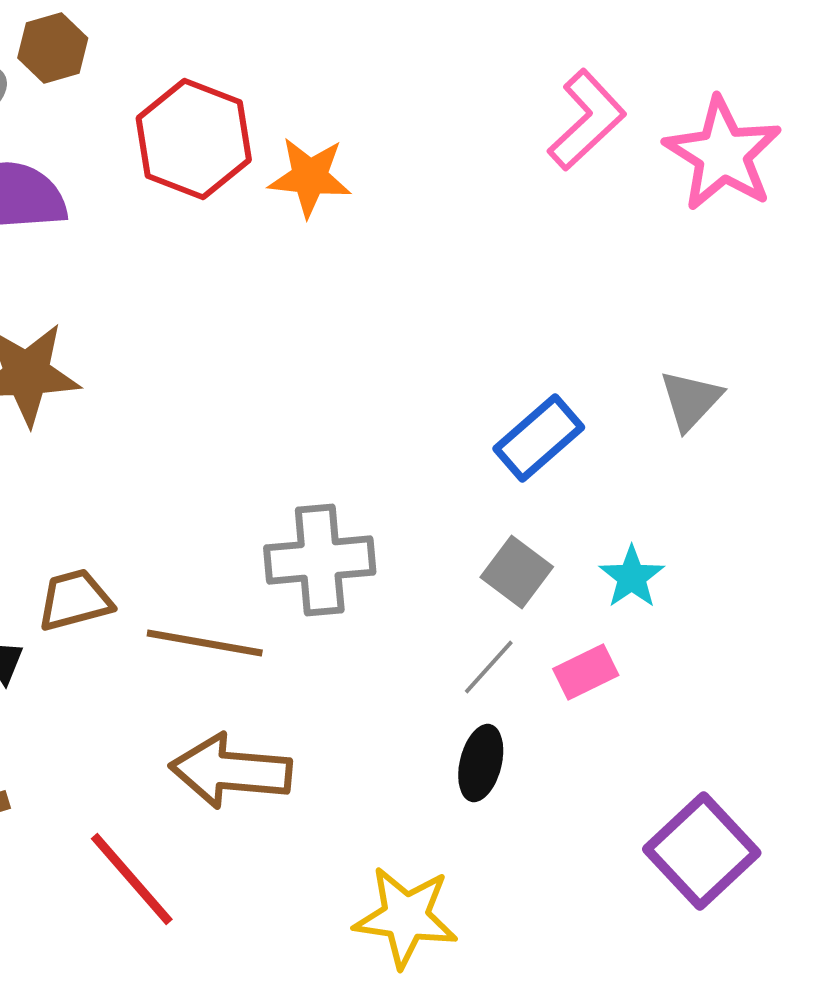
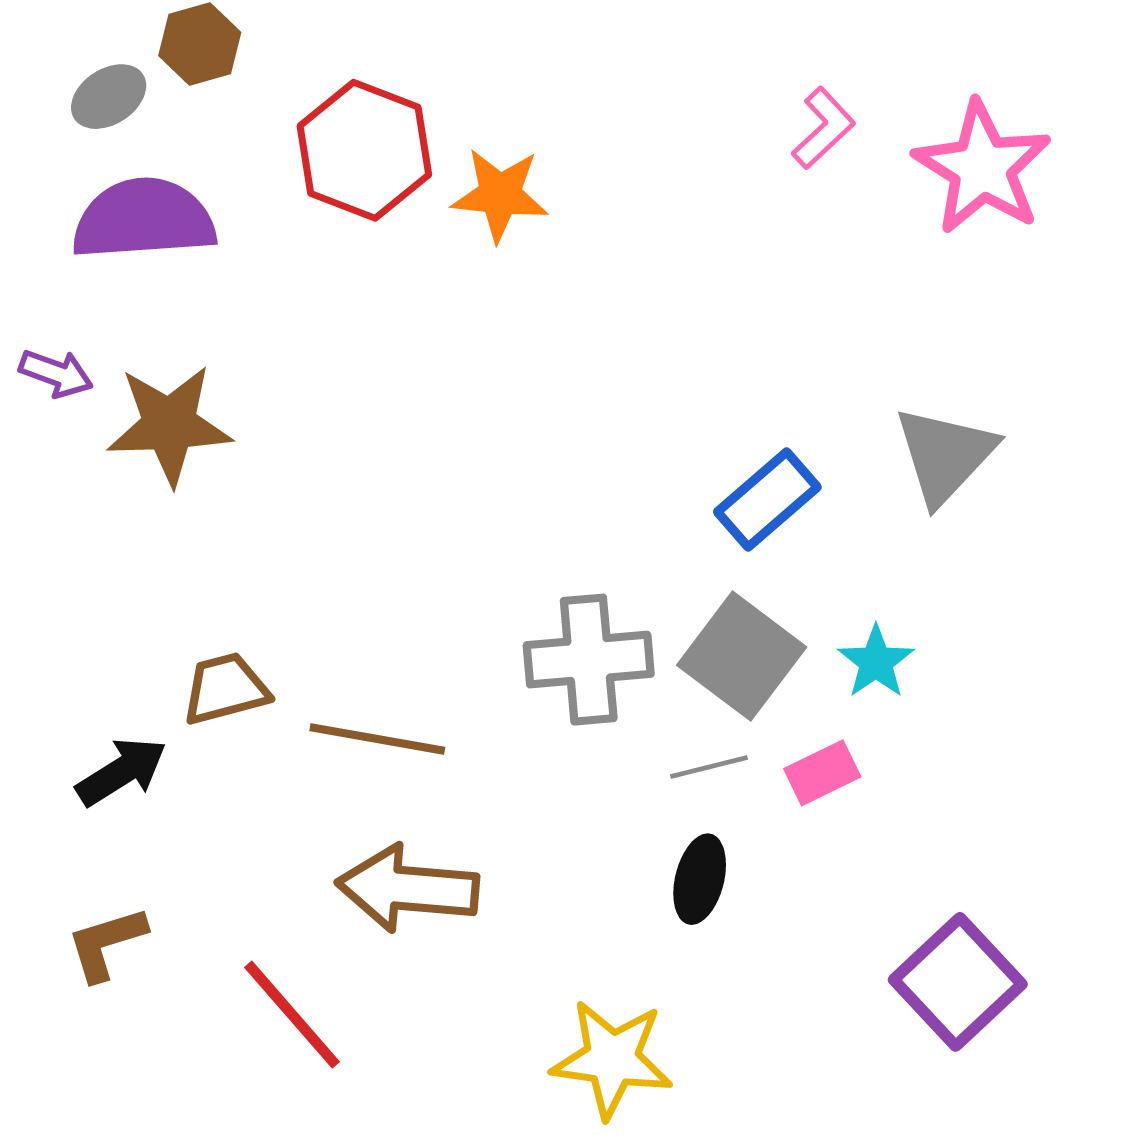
pink L-shape: (587, 120) -> (823, 128), size x0.7
gray triangle: (691, 400) -> (945, 455), size x1.4
gray cross: (320, 560) -> (589, 660), moved
gray square: (517, 572) -> (742, 656), size x1.5
gray line: (489, 667) -> (709, 767), turned 34

